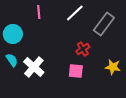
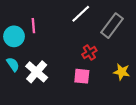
pink line: (39, 12) -> (33, 26), moved

